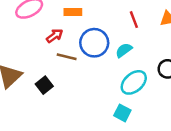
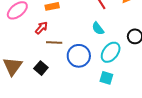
blue circle: (94, 43) -> (79, 56), moved
cyan semicircle: (124, 50) -> (98, 28), turned -80

